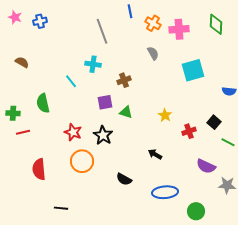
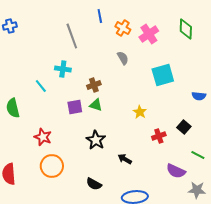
pink cross: (179, 29) -> (149, 34), turned -30
green triangle: (126, 112) -> (96, 105), moved
yellow star: (165, 115) -> (140, 112), moved
black star: (103, 135) -> (96, 140), moved
green line: (228, 142) -> (198, 155), moved

